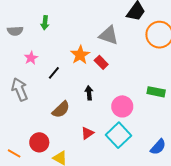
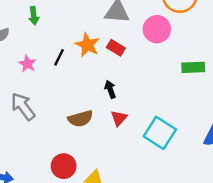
black line: (54, 73) -> (59, 57), moved
pink circle: (122, 106) -> (157, 29), moved
brown semicircle: (61, 109) -> (80, 119), turned 42
red triangle: (87, 133) -> (119, 118), moved

